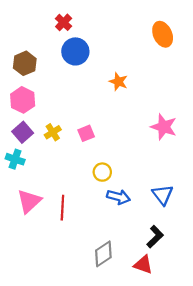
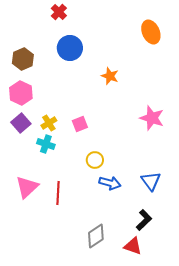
red cross: (64, 22) -> (59, 12), moved
cyan cross: (15, 159) -> (46, 144), moved

